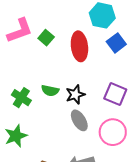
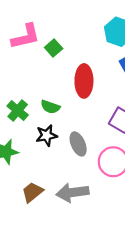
red ellipse: (79, 46) -> (84, 81), moved
black star: (75, 95) -> (47, 135), moved

